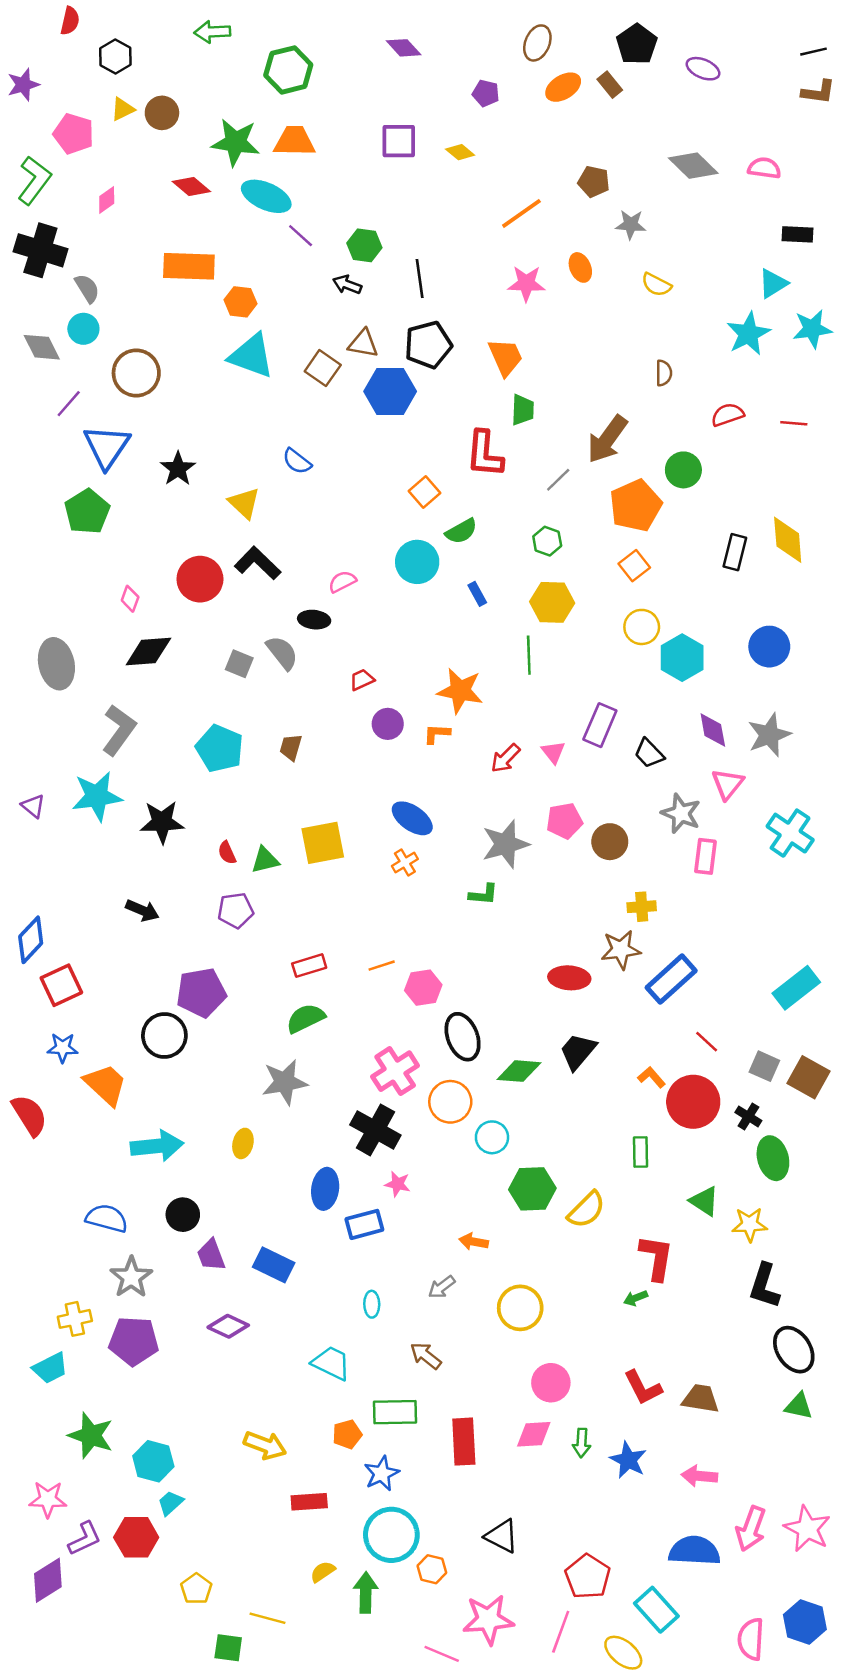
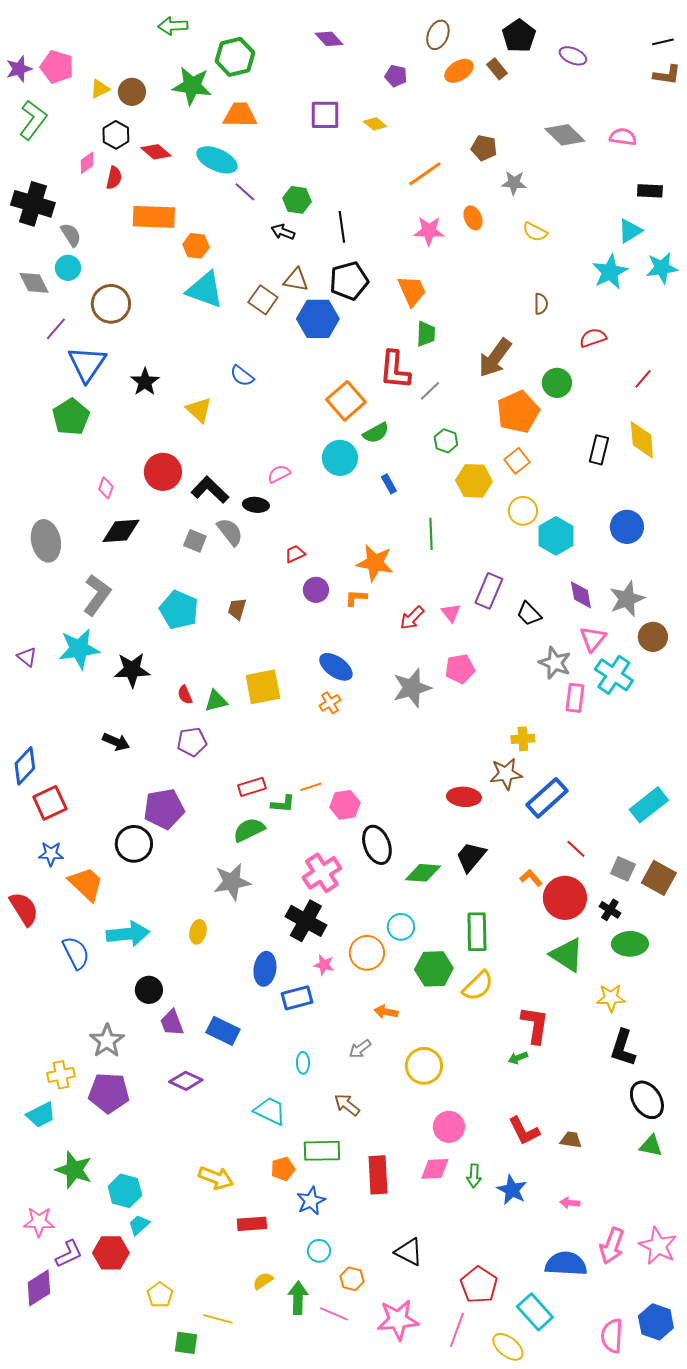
red semicircle: (70, 21) -> (114, 178), moved
black hexagon: (115, 56) -> (116, 135), moved
pink pentagon: (74, 134) -> (57, 67), moved
green star: (236, 142) -> (192, 86), moved
green L-shape: (34, 180) -> (33, 120), moved
red line: (794, 423) -> (643, 379), moved, turned -55
gray line: (558, 480) -> (430, 391), moved
orange square: (425, 492) -> (346, 401), size x1.5
black L-shape: (258, 563) -> (210, 490), moved
yellow hexagon: (552, 602) -> (474, 481), moved
cyan cross: (790, 833) -> (614, 675), moved
brown circle: (610, 842) -> (653, 637), moved
green L-shape: (483, 894) -> (283, 804), moved
orange circle: (450, 1102) -> (367, 953), moved
green rectangle: (640, 1152) -> (477, 932), moved, size x1.5
green ellipse: (773, 1158) -> (630, 944), turned -76
green triangle: (704, 1201) -> (567, 955), moved, size x1.4
blue semicircle: (107, 1218) -> (76, 953), moved, turned 48
brown trapezoid: (701, 1399) -> (571, 1140), size x0.7
pink arrow: (699, 1476) -> (570, 1203), size x0.7
cyan circle: (391, 1535) -> (319, 1251), size x0.5
pink line: (442, 1654) -> (334, 1314), moved

